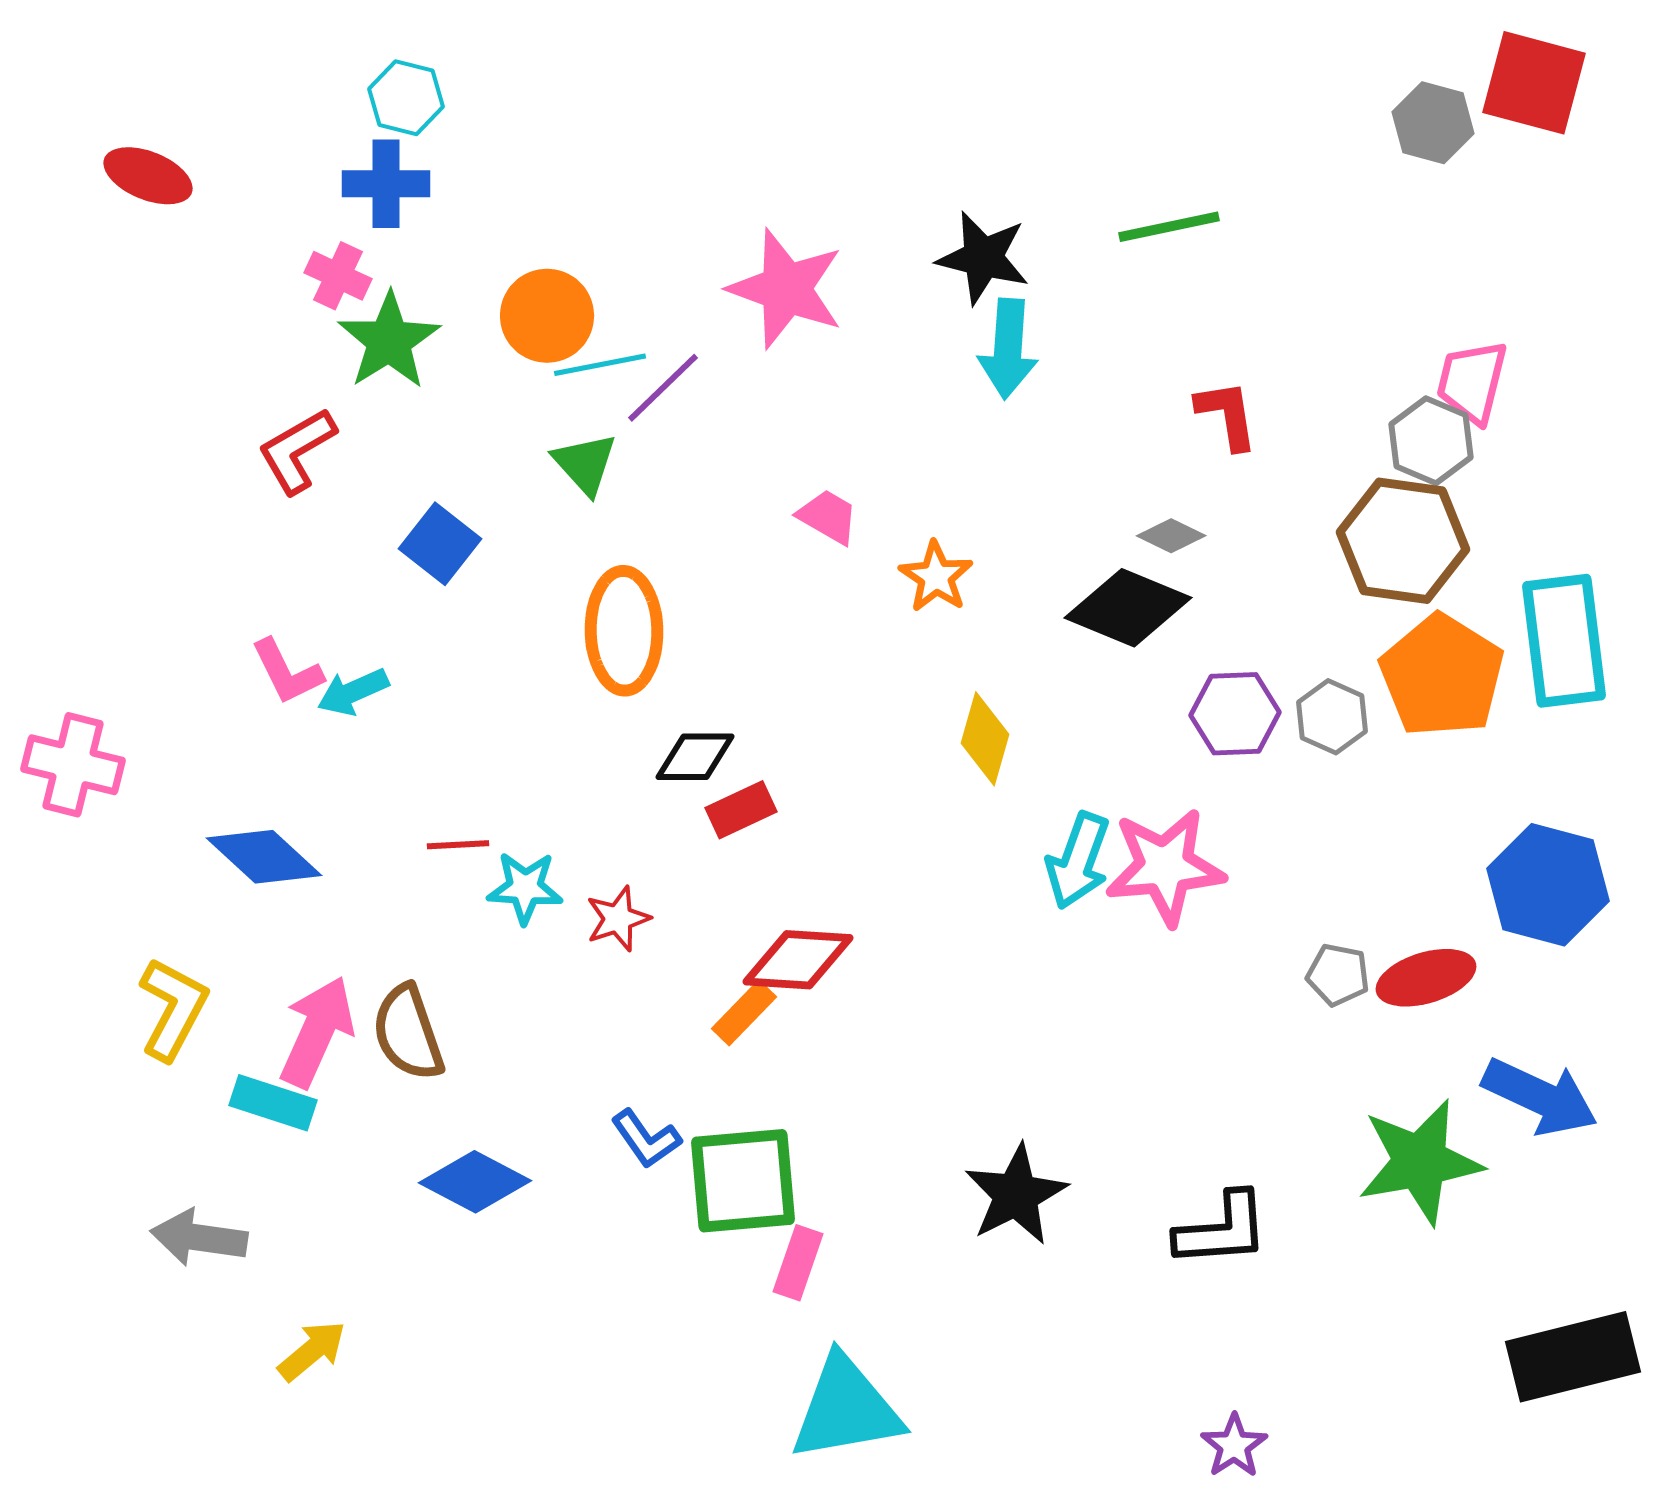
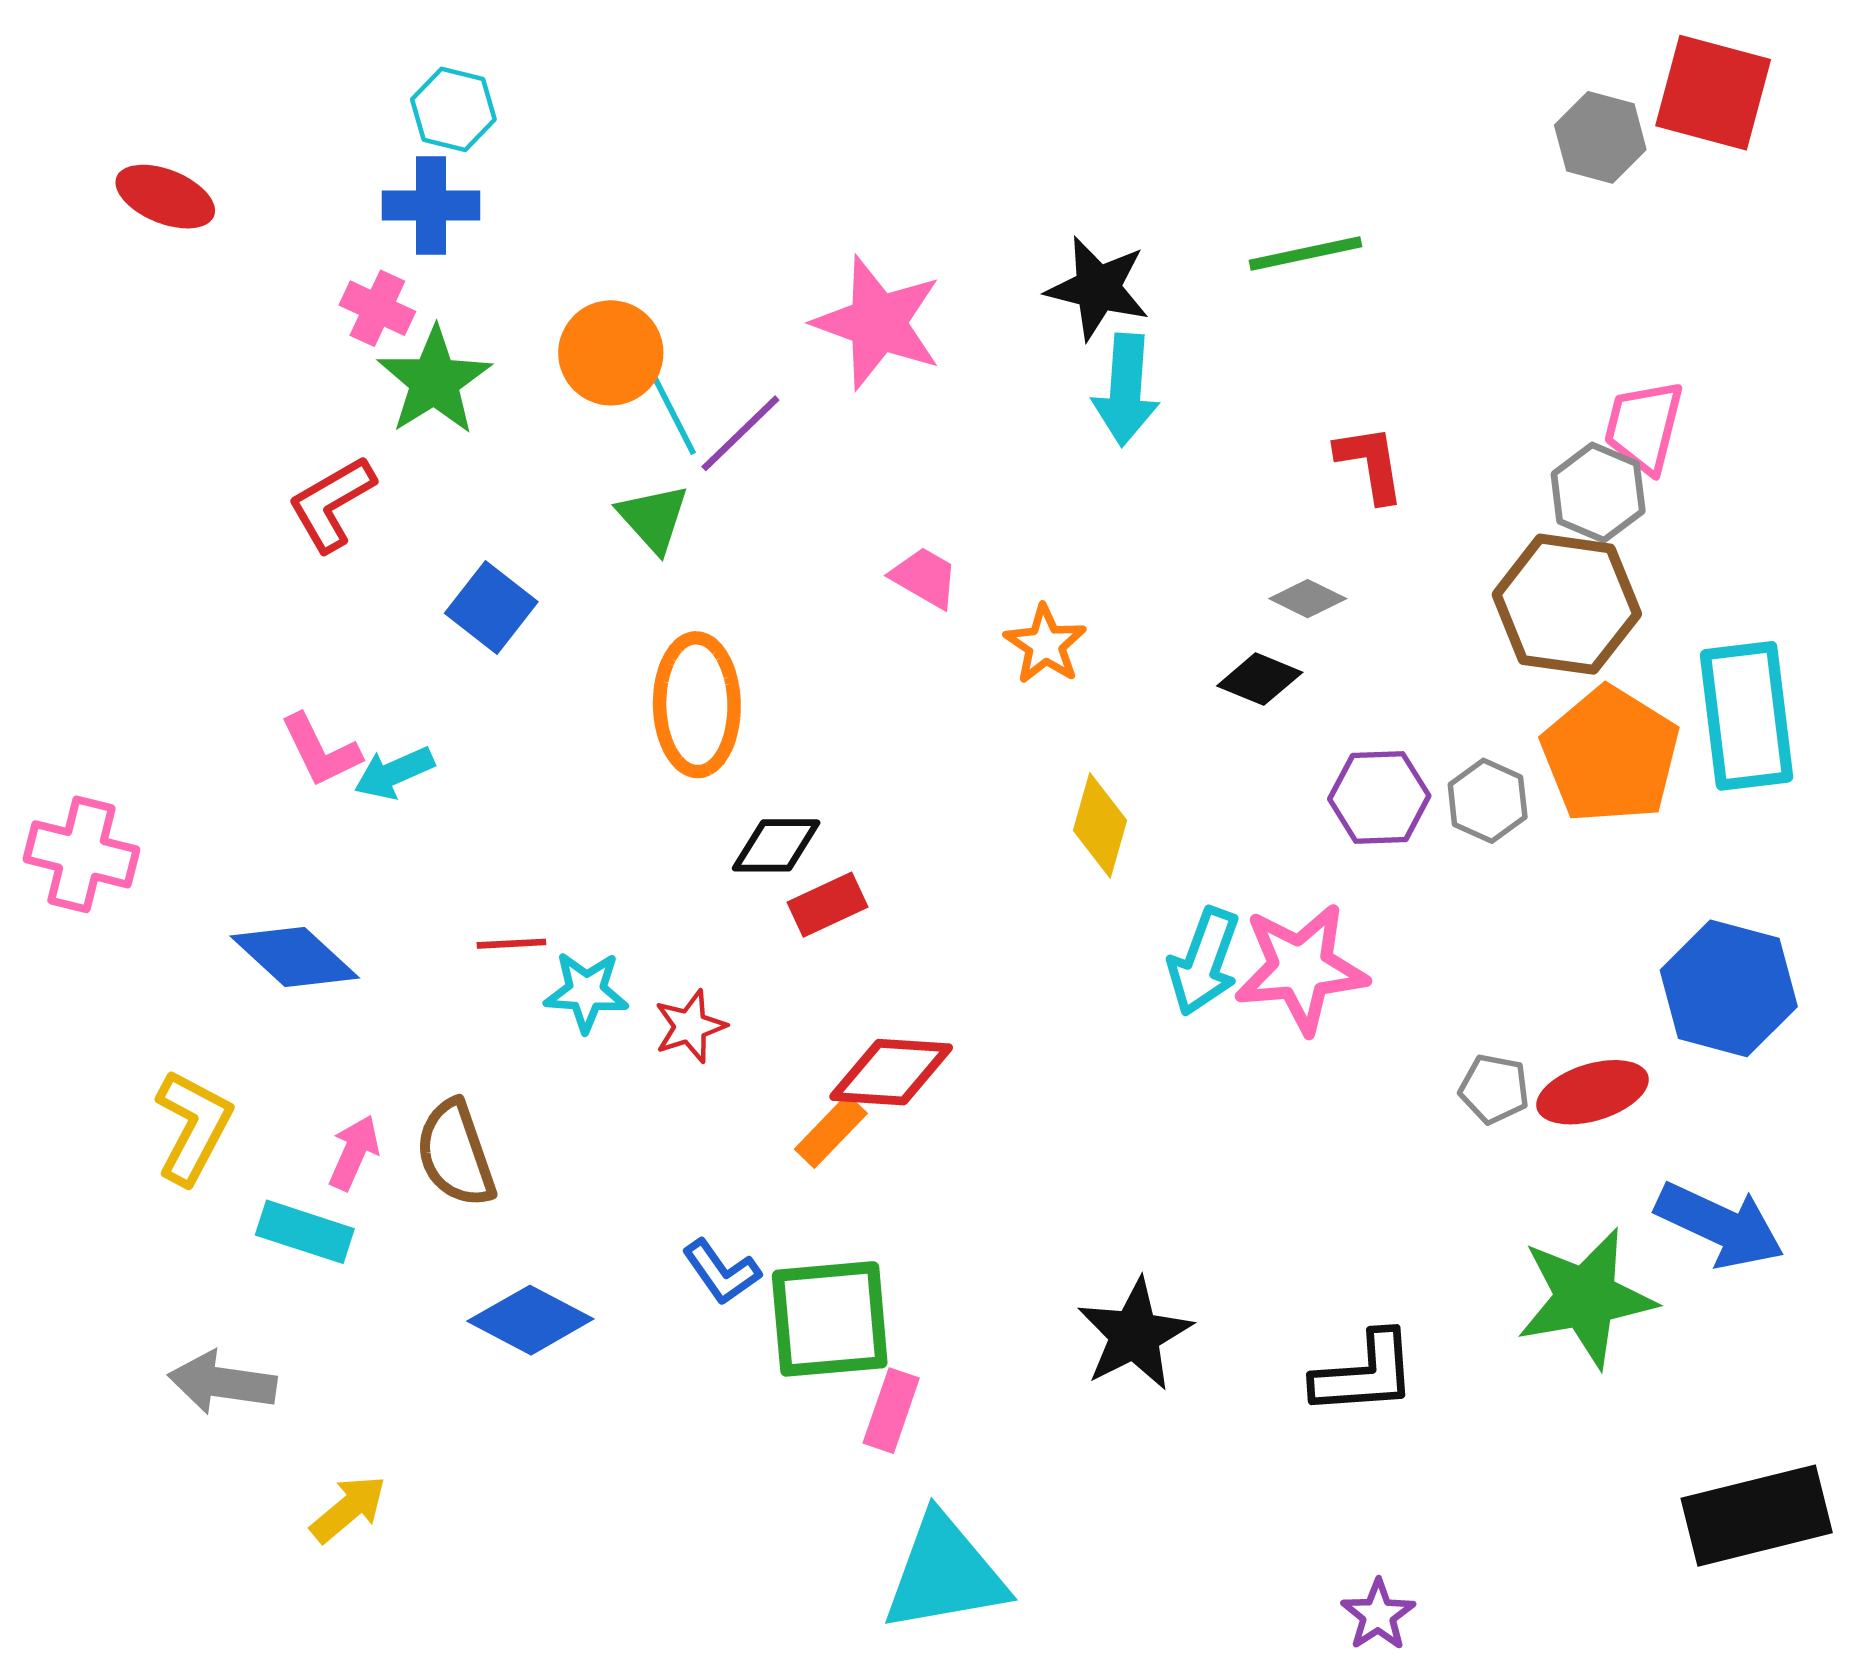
cyan line: (600, 365) -> (670, 408), turned 74
black diamond: (1128, 608) -> (1260, 679), size x0.6
pink arrow: (317, 1032) -> (354, 1153), size x0.6

